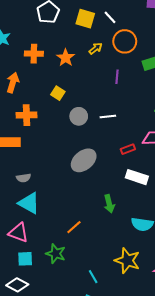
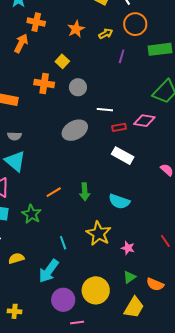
yellow arrow: (96, 48) -> (106, 34), moved
orange cross: (34, 54) -> (36, 22), moved
orange cross: (27, 115) -> (44, 84), moved
white line: (108, 117) -> (105, 110), moved
green arrow: (109, 204) -> (85, 192), moved

